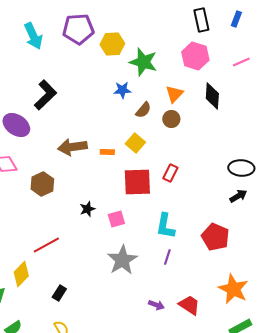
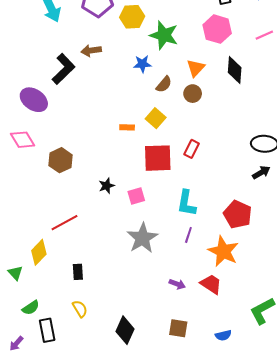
brown arrow: (72, 147) -> (91, 51), moved, size x0.7
orange star: (233, 289) -> (223, 251), moved
black rectangle: (59, 293) -> (78, 272), turned -35

